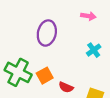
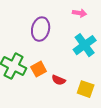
cyan cross: (94, 50) -> (85, 45), size x1.6

